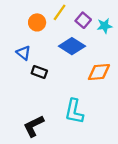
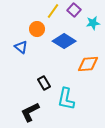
purple square: (83, 20) -> (74, 10), moved
orange circle: (37, 22) -> (37, 29), moved
black rectangle: (39, 72) -> (44, 83), moved, turned 40

